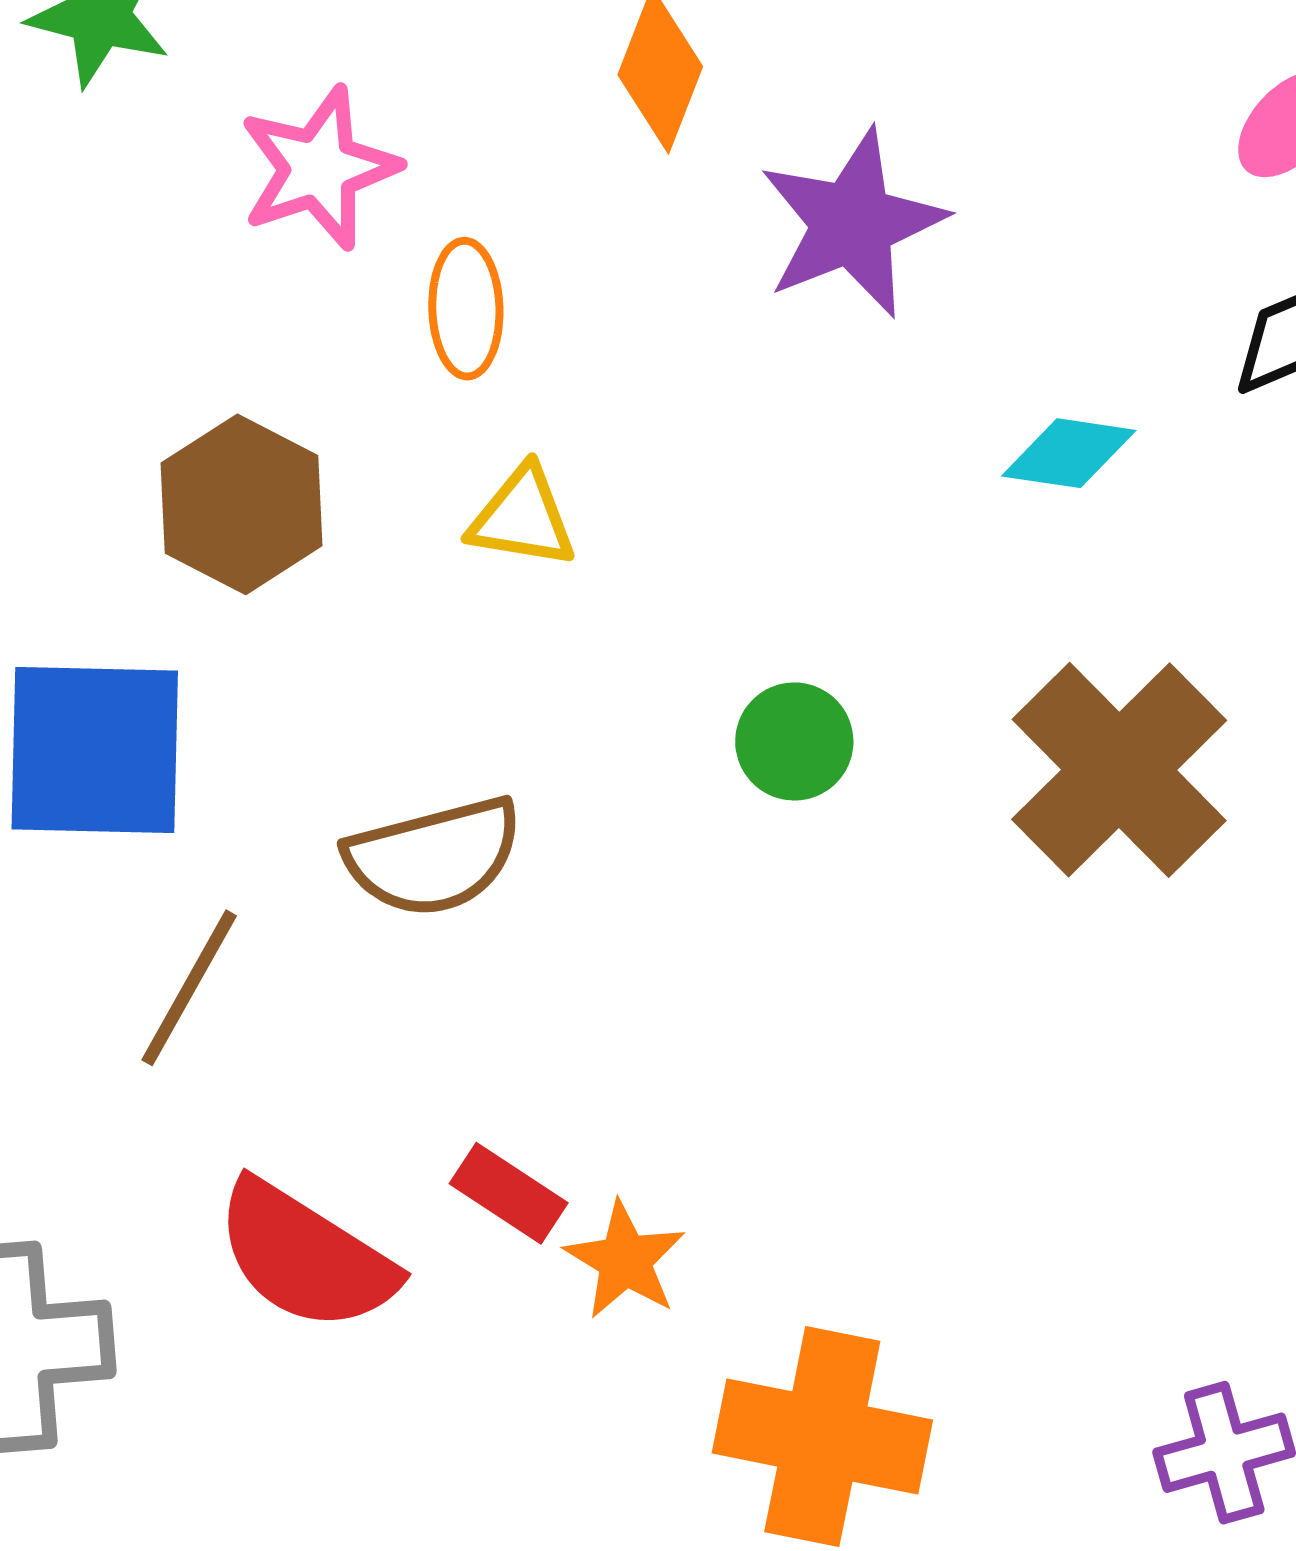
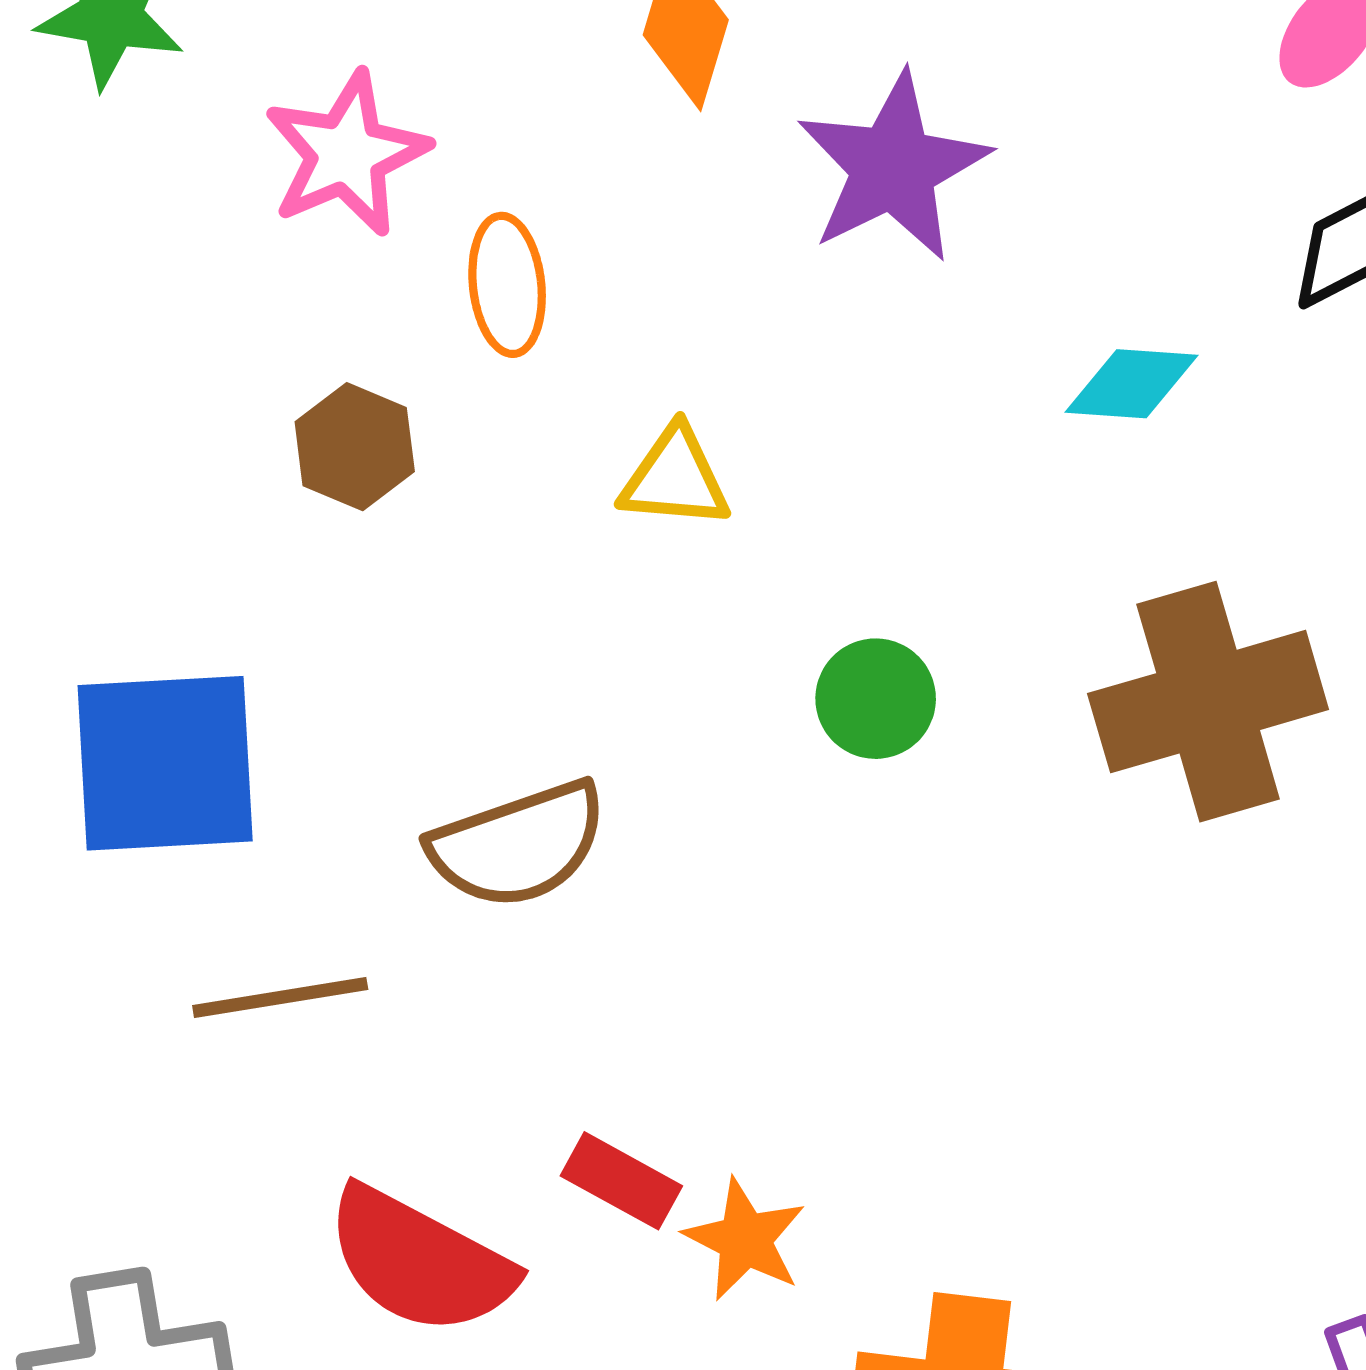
brown hexagon: (242, 504) -> (355, 447), moved, size x0.7
yellow triangle: (522, 517) -> (675, 478), moved
brown cross: (1119, 770) -> (1208, 702), turned 33
brown line: (189, 988) -> (280, 997), turned 56

